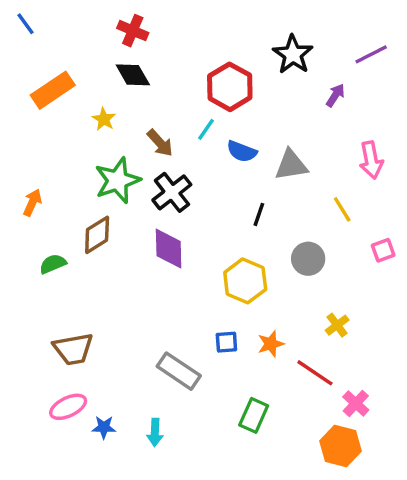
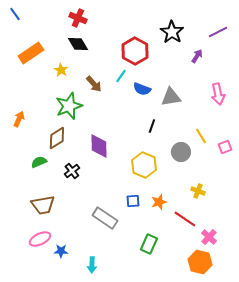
black cross: (172, 192) -> (72, 171), moved, size x0.7
yellow line: (342, 209) -> (201, 136), moved
green semicircle: (53, 264) -> (39, 162), moved
yellow cross: (337, 325) -> (198, 191), turned -32
cyan arrow: (155, 432) -> (92, 265), moved

